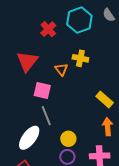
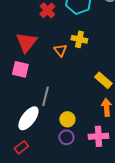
pink square: (42, 90) -> (20, 69), moved
gray line: (46, 116) -> (45, 96), turned 36

